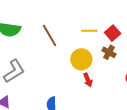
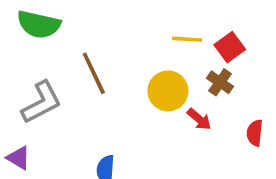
brown line: (50, 36) -> (94, 73), moved
red arrow: (88, 80) -> (199, 119), moved, turned -32

